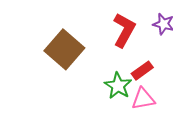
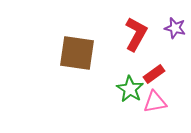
brown square: (64, 49) -> (77, 53), turned -33

